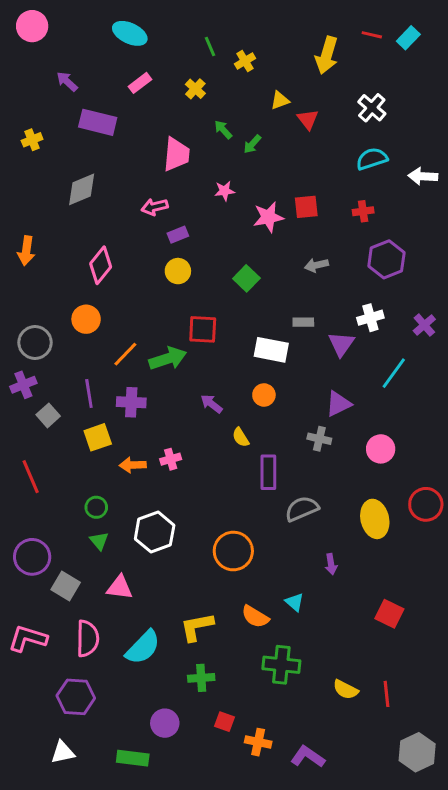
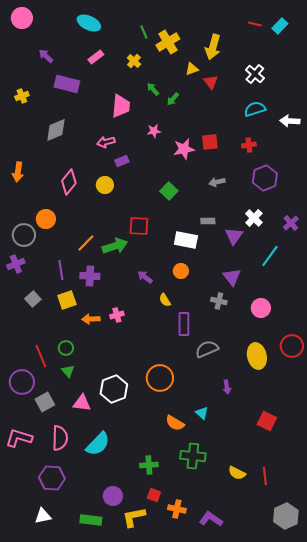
yellow arrow: (327, 55) -> (213, 47), moved
yellow cross: (245, 61) -> (168, 42), size x1.6
yellow circle: (178, 271) -> (105, 185), moved
white cross: (370, 318) -> (254, 218), turned -30
orange circle: (86, 319) -> (46, 219), moved
purple triangle: (338, 404) -> (232, 277), turned -42
gray square: (48, 415) -> (33, 299), moved
red line: (31, 477) -> (41, 356), moved
white hexagon: (155, 532) -> (114, 389), moved
gray square: (66, 586) -> (45, 402), turned 30
yellow L-shape: (197, 627) -> (134, 517), moved
green cross: (201, 678) -> (149, 465), moved

